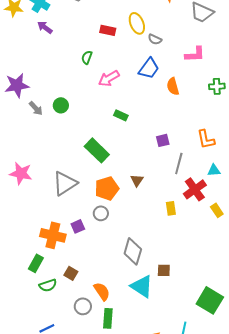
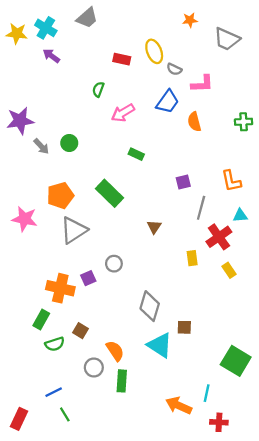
pink L-shape: (195, 54) -> (202, 84), moved
orange pentagon: (107, 188) -> (60, 195), moved
yellow rectangle: (217, 210) -> (229, 270), moved

